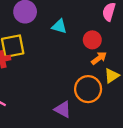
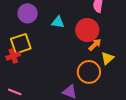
red circle: (92, 40) -> (87, 30), size x1.5

